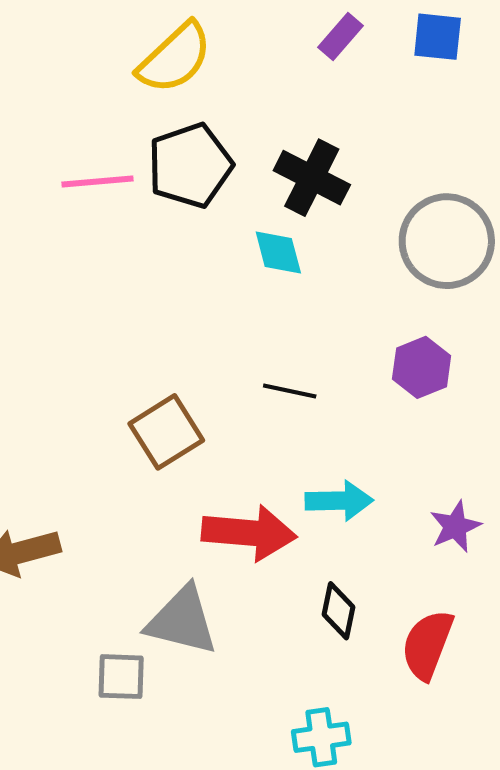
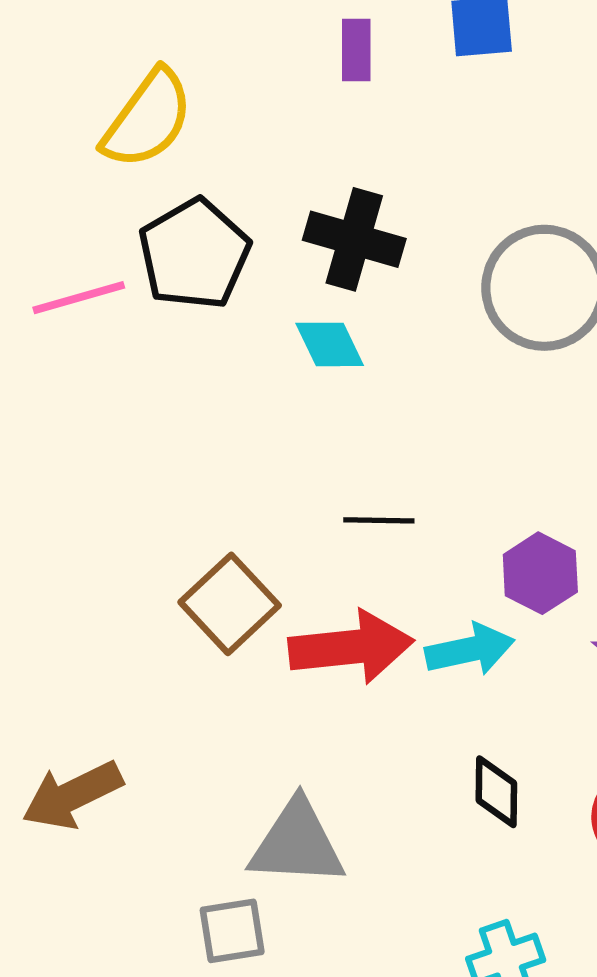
purple rectangle: (341, 36) -> (356, 50), turned -30
purple hexagon: (422, 367) -> (540, 573), moved
red arrow: (249, 533) -> (351, 647), moved

